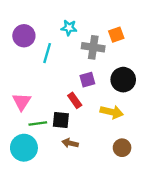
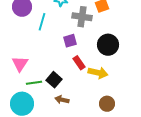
purple square: (87, 80) -> (70, 41), moved
red rectangle: (75, 100) -> (79, 63), moved
black square: (61, 120) -> (54, 80), turned 35

